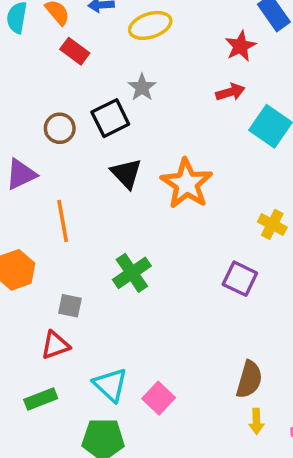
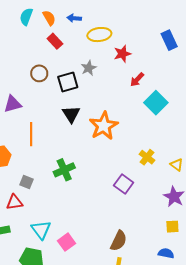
red star: (241, 46) -> (122, 54), moved
red arrow: (230, 92) -> (137, 80), turned 140
brown circle: (60, 128) -> (39, 73), moved

